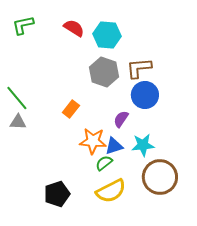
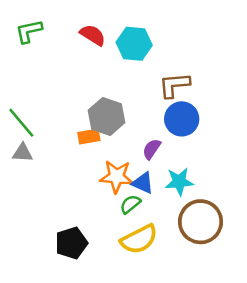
gray hexagon: (104, 72) -> (107, 116), moved
orange rectangle: (71, 109) -> (89, 136), turned 42
blue triangle: (114, 146) -> (143, 183), turned 42

